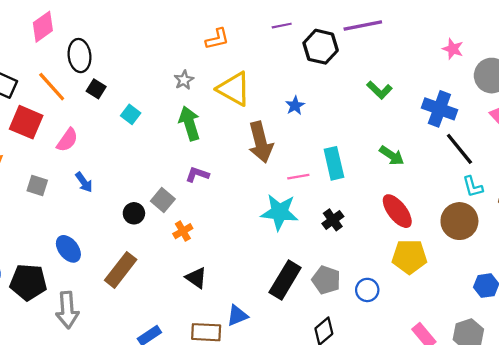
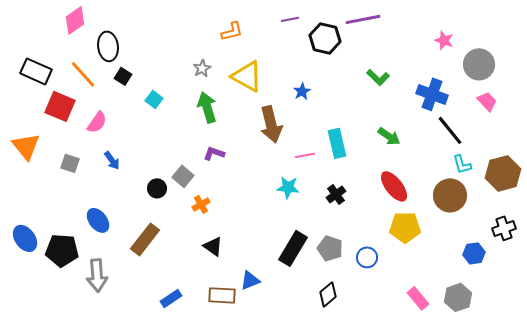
cyan star: (279, 212) -> (288, 187), size x0.7

